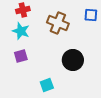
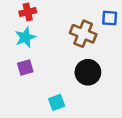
brown cross: (58, 23) -> (83, 34), moved
cyan star: (21, 31) -> (25, 37), turned 30

